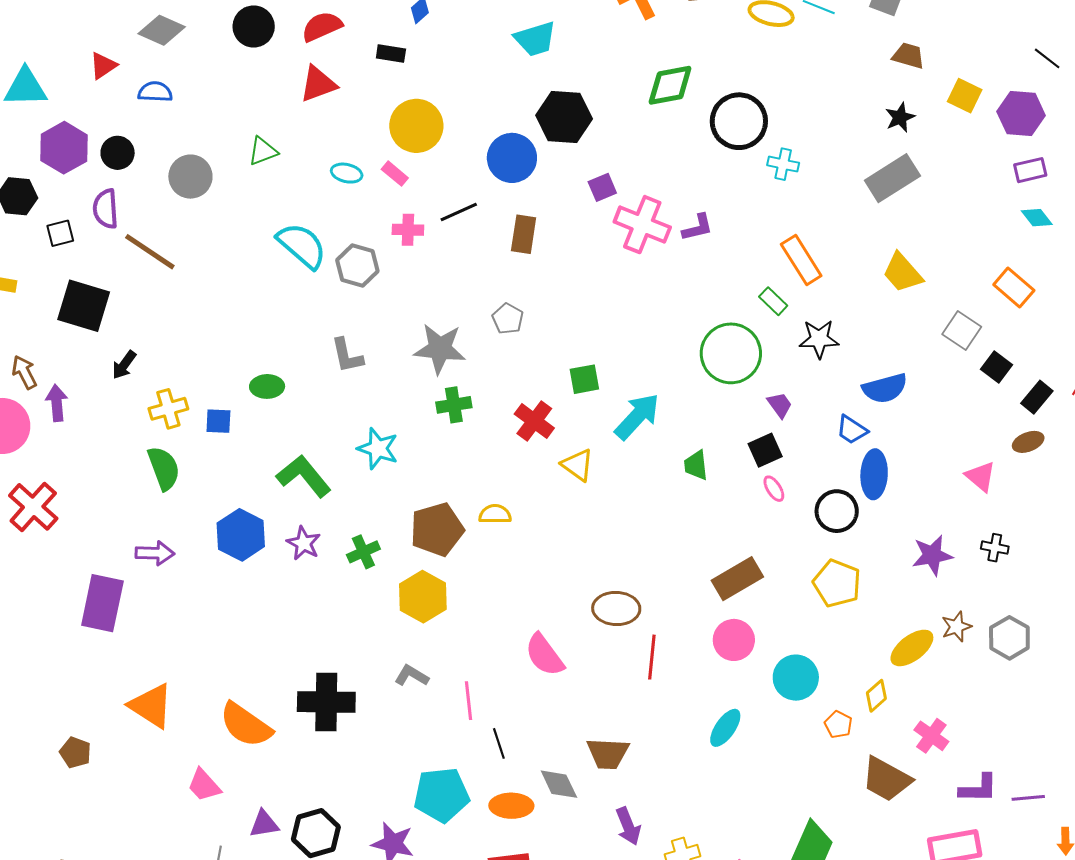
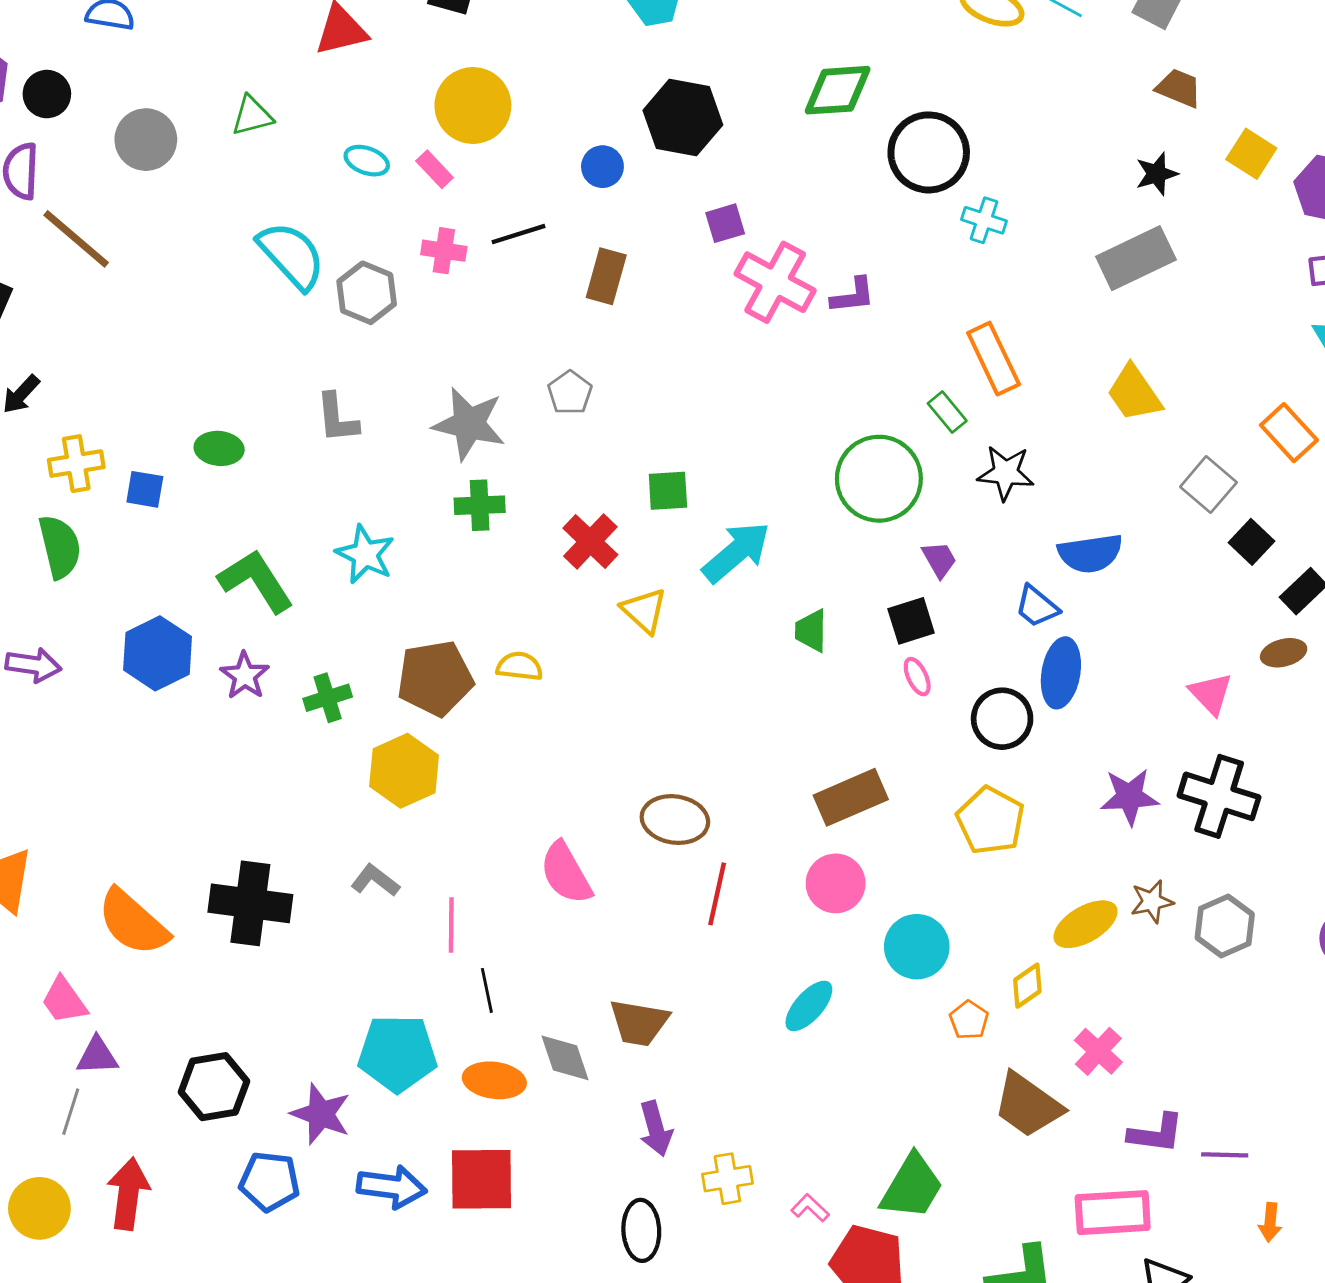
blue circle: (512, 158) -> (602, 167), size x0.6
black cross: (995, 548) -> (1219, 796), size x2.0
purple triangle: (264, 824) -> (97, 1056), moved

